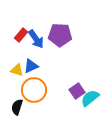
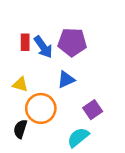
red rectangle: (21, 35) -> (25, 42), turned -40
blue triangle: (31, 66) -> (66, 80), moved
cyan semicircle: (90, 98) -> (78, 137), moved

